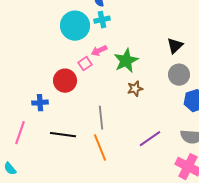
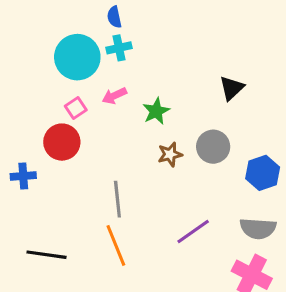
green star: (126, 61) -> (156, 111), size x0.7
pink square: (85, 64) -> (76, 108), moved
gray circle: (179, 75) -> (213, 147), moved
black line: (63, 135) -> (46, 255), moved

